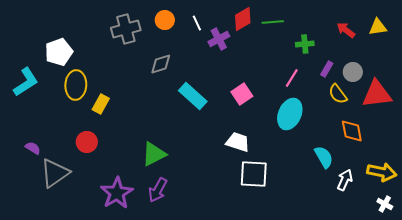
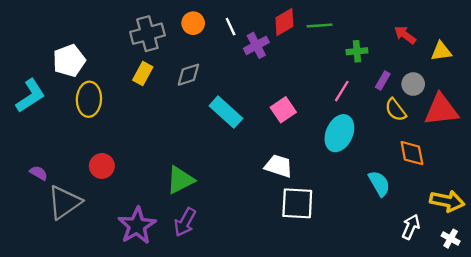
yellow triangle: (378, 27) -> (441, 51), moved
yellow rectangle: (101, 104) -> (143, 73), moved
white arrow: (345, 180) -> (411, 227), moved

